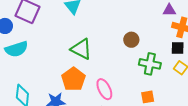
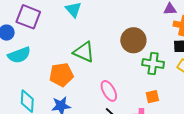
brown circle: (131, 40) -> (133, 40), size x1.6
orange pentagon: (74, 79) -> (61, 75), moved, turned 30

